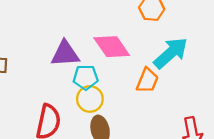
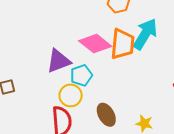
orange trapezoid: (147, 80) -> (123, 44), moved, size x1.4
yellow circle: (90, 99) -> (71, 95), moved

